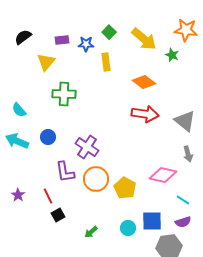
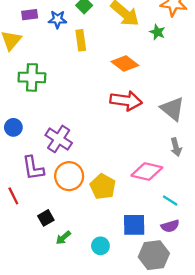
black square: (58, 215) -> (46, 218), moved
cyan circle: (128, 228) -> (100, 246), moved

